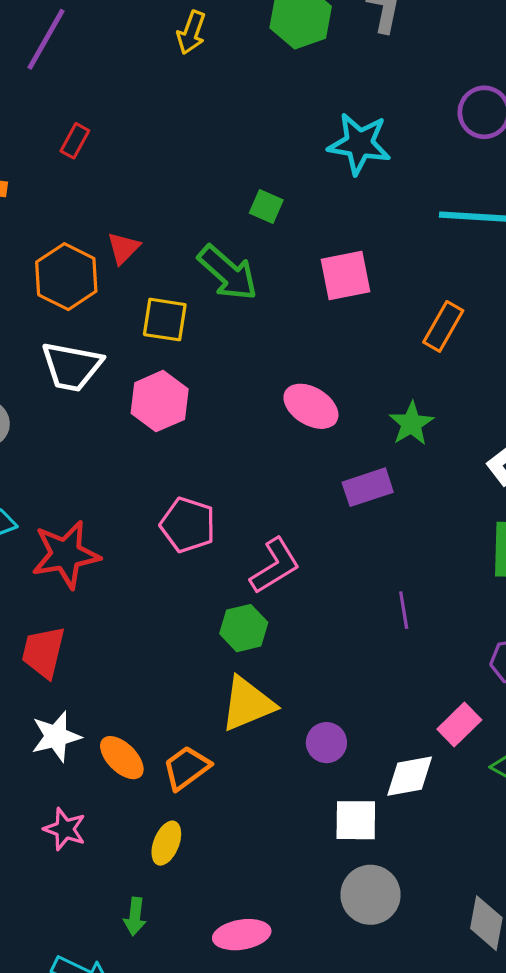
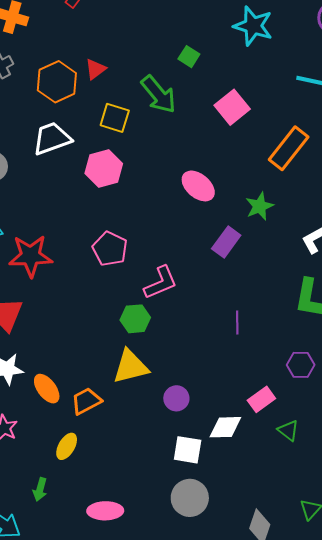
pink square: (345, 275) -> (232, 107), turned -36
orange rectangle: (443, 326) -> (289, 148), size x1.4
white trapezoid: (72, 366) -> (52, 139), turned 141
purple rectangle: (368, 487) -> (226, 242), turned -44

